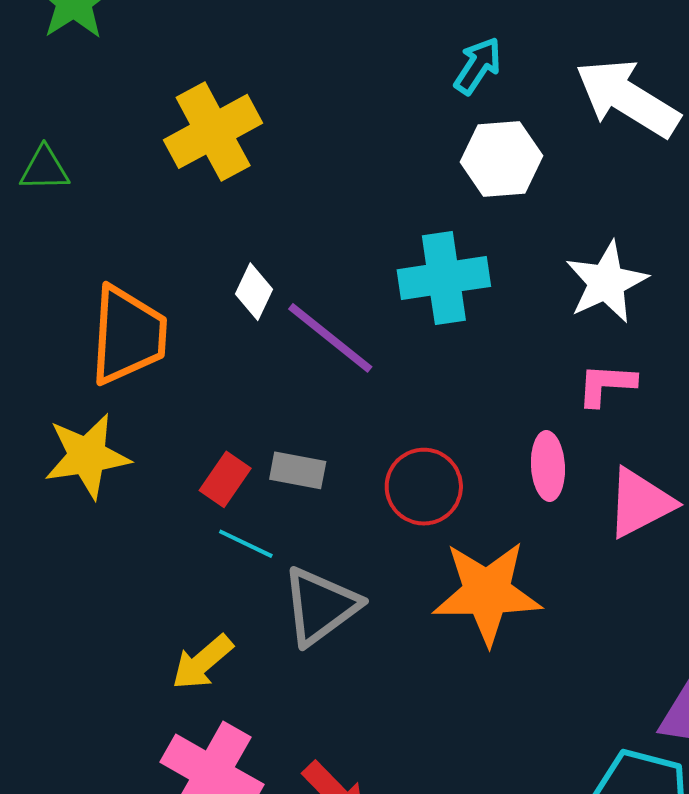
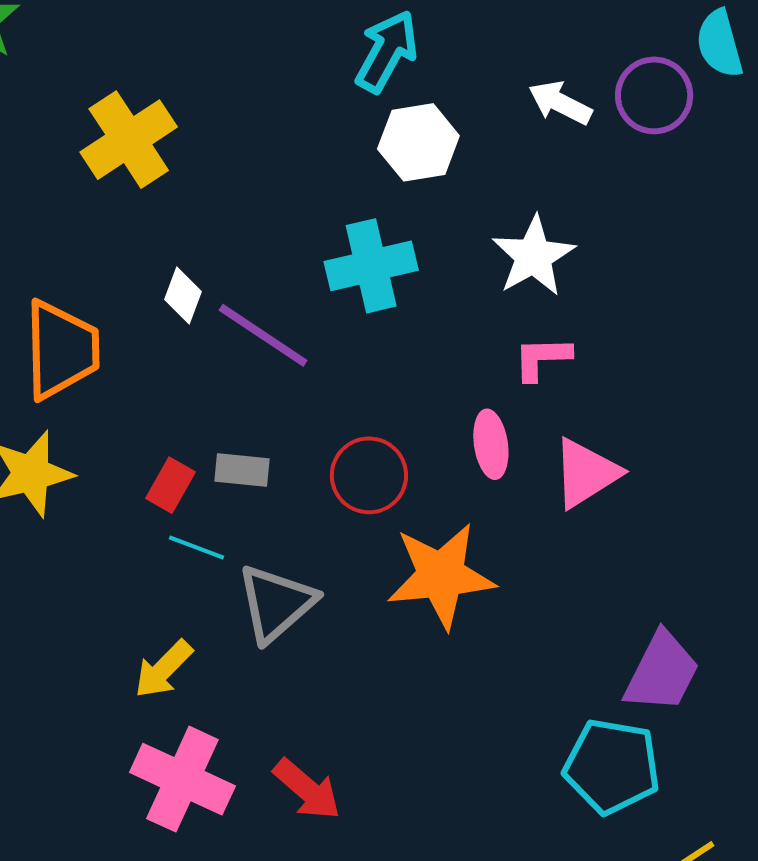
cyan arrow: (478, 66) -> (387, 51), size x1.4
white arrow: (627, 98) -> (560, 103), moved, size x0.6

